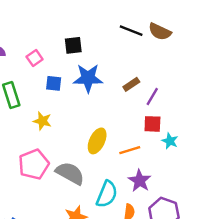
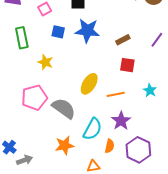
purple line: (152, 96) -> (157, 40), moved
red square: (152, 124) -> (127, 65), moved

